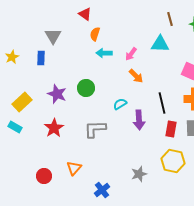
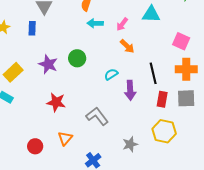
red star: (54, 128) -> (56, 102), moved, turned -30
gray L-shape: (95, 129) -> (97, 116), moved, turned 55

